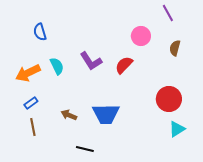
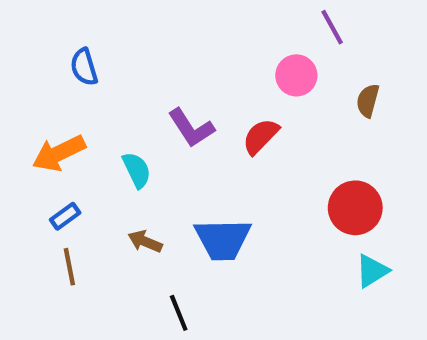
purple line: (168, 13) -> (332, 27), moved
cyan semicircle: (57, 66) -> (137, 170), moved
black line: (85, 149) -> (179, 313), turned 54

